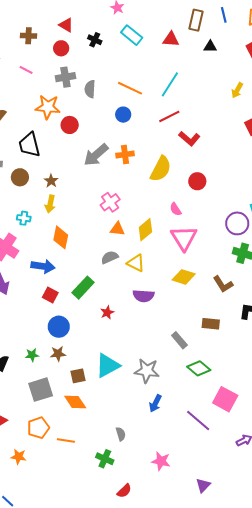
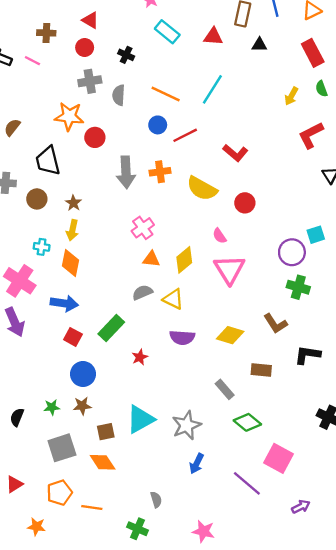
black cross: (95, 40) -> (126, 55), moved
pink line: (26, 70) -> (32, 61), moved
red line: (169, 116) -> (185, 135), moved
gray arrow: (96, 155) -> (126, 172), turned -52
yellow semicircle: (161, 169) -> (202, 189), turned 92
orange diamond: (61, 237) -> (71, 263), moved
yellow diamond: (184, 277) -> (230, 335), moved
gray star: (147, 371) -> (186, 425), turned -30

